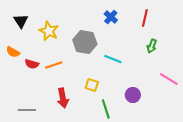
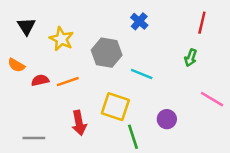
red line: (145, 18) -> (202, 23), moved
red semicircle: (32, 64) -> (40, 80), turned 152
yellow square: (92, 85) -> (115, 107), size x1.6

